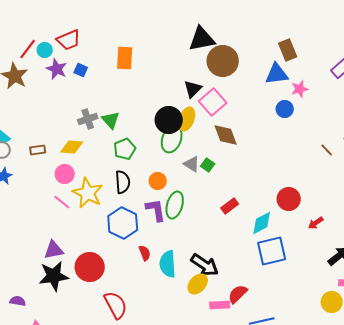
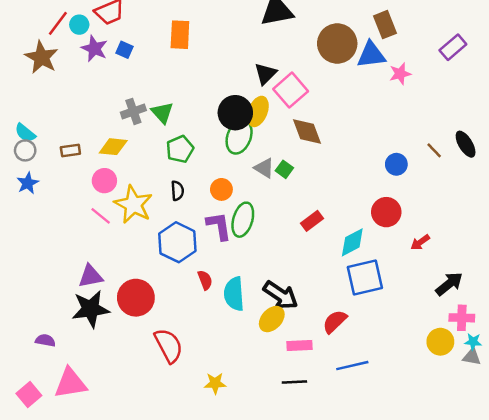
brown circle: (223, 61) -> (337, 43), moved
blue circle: (285, 109) -> (396, 164), moved
black semicircle: (123, 182) -> (177, 191), size x0.7
red semicircle: (238, 294) -> (335, 322), moved

